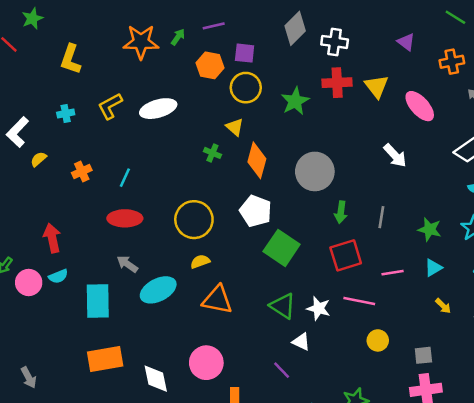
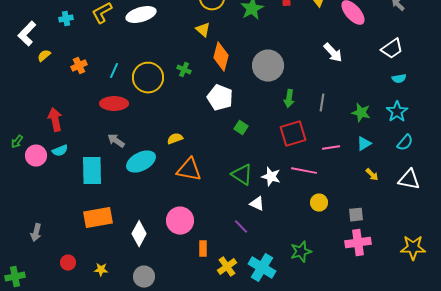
green cross: (212, 153) -> (184, 70), moved
yellow circle: (194, 220) -> (148, 78), moved
green square: (282, 248) -> (241, 128), size x0.5
gray arrow: (29, 377) -> (36, 233), turned 42
white diamond: (156, 379) -> (139, 234), turned 40

